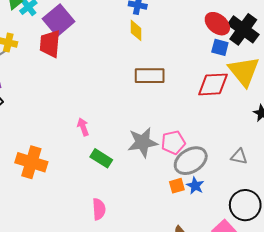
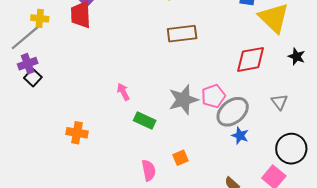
red diamond: (213, 84) -> (251, 59), moved
gray triangle: (239, 157) -> (279, 102), turned 48
orange cross: (31, 162) -> (77, 133), size x0.7
orange square: (177, 186) -> (180, 158), moved

